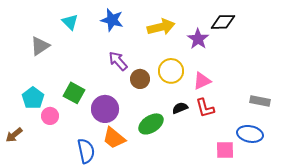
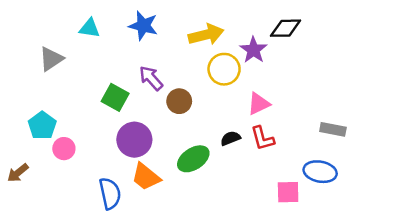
cyan triangle: (70, 22) -> (90, 28), turned -36
yellow circle: (171, 71) -> (224, 69), moved
green square: (74, 93) -> (115, 97), moved

